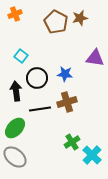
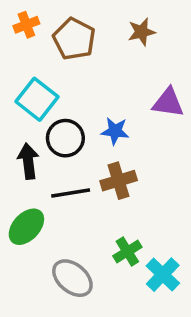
brown pentagon: (56, 22) -> (74, 39), moved
cyan square: (21, 56) -> (37, 99), size x1.6
gray ellipse: (15, 157) -> (72, 278), moved

